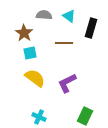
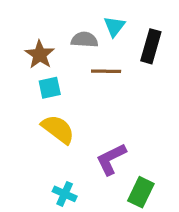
gray semicircle: (44, 15) -> (85, 40), moved
cyan triangle: (69, 16) -> (114, 26), turned 32
purple L-shape: (67, 83) -> (111, 159), moved

